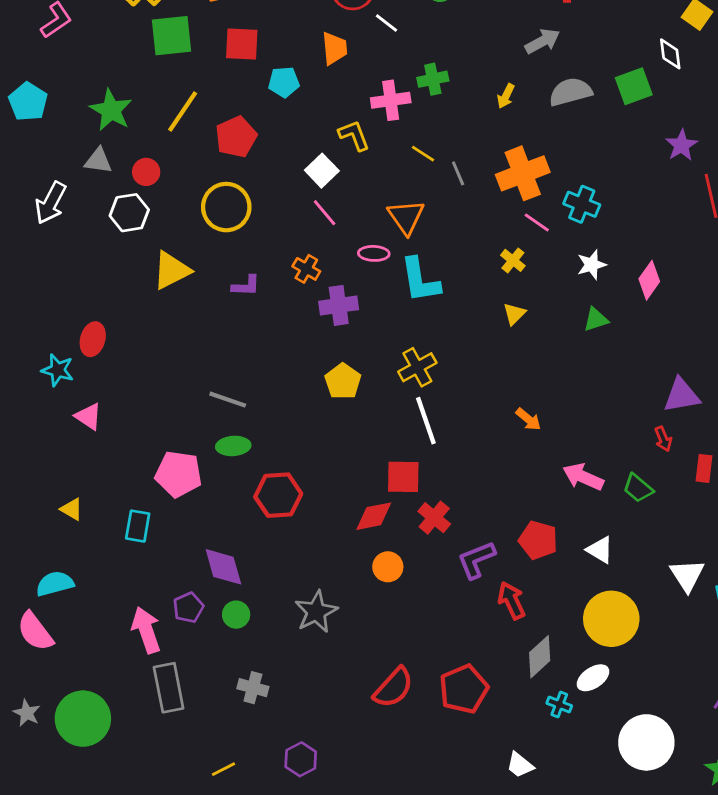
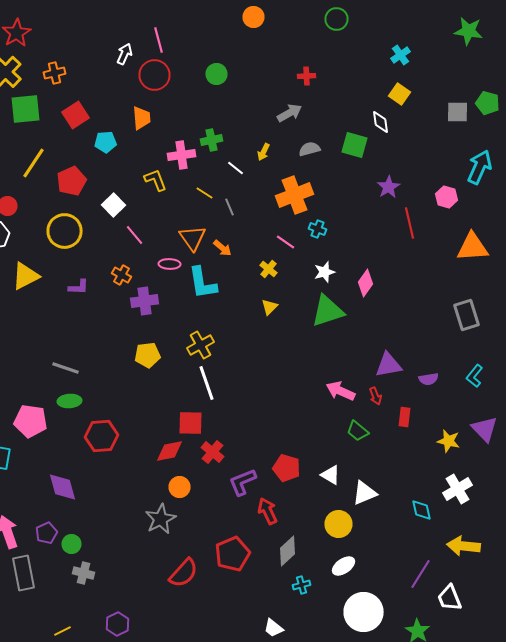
white line: (386, 23) -> (236, 168), moved
red square: (242, 44) -> (76, 115), turned -36
green square: (634, 86) -> (354, 145), turned 36
gray semicircle: (571, 92) -> (310, 149), size x0.7
white square: (322, 171) -> (114, 205), moved
orange cross: (523, 173) -> (294, 195), moved
cyan cross: (582, 204) -> (318, 229), size x0.7
green triangle: (596, 319) -> (328, 311), size x1.8
yellow pentagon: (343, 381) -> (148, 355), turned 30
orange arrow: (528, 419) -> (222, 248), moved
pink arrow: (583, 477) -> (340, 391), moved
white triangle: (687, 575) -> (364, 493), moved, turned 40
purple pentagon: (188, 608) -> (46, 533), moved
gray star: (316, 612) -> (160, 519), moved
green circle: (236, 615) -> (72, 544), moved
yellow circle: (611, 619) -> (338, 524), size x0.7
white ellipse: (593, 678) -> (344, 566), moved
red pentagon: (464, 689) -> (232, 554), moved
cyan cross: (559, 705) -> (302, 585), turned -36

